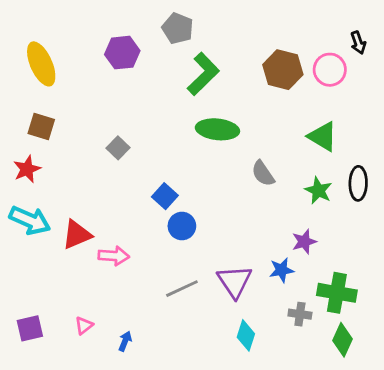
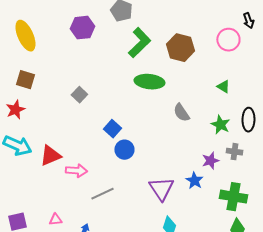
brown hexagon: (283, 70) -> (180, 48), moved
green triangle: (323, 136) -> (223, 87), size x0.6
blue star: (281, 270) -> (194, 181), turned -30
gray line: (182, 289) -> (102, 194), moved
gray cross: (300, 314) -> (234, 152), moved
pink triangle: (84, 326) -> (55, 220), turned 32

